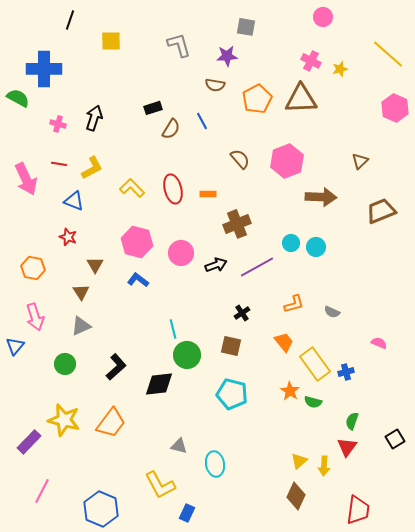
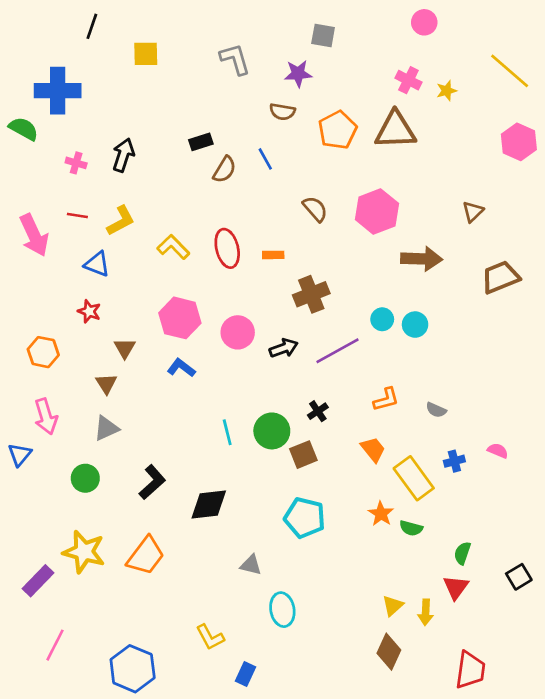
brown square: (231, 346) -> (303, 455), turned -35
green circle: (187, 355) -> (272, 431), moved
blue cross: (346, 372) -> (454, 461), moved
gray triangle: (179, 446) -> (251, 565), moved
yellow L-shape: (160, 485) -> (210, 637), size x0.7

